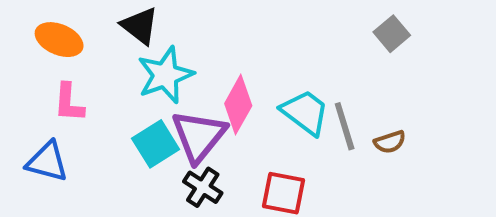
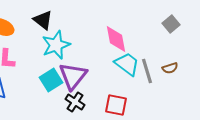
pink diamond: (238, 105) -> (116, 39), moved, turned -40
brown semicircle: (390, 142) -> (170, 68), moved

